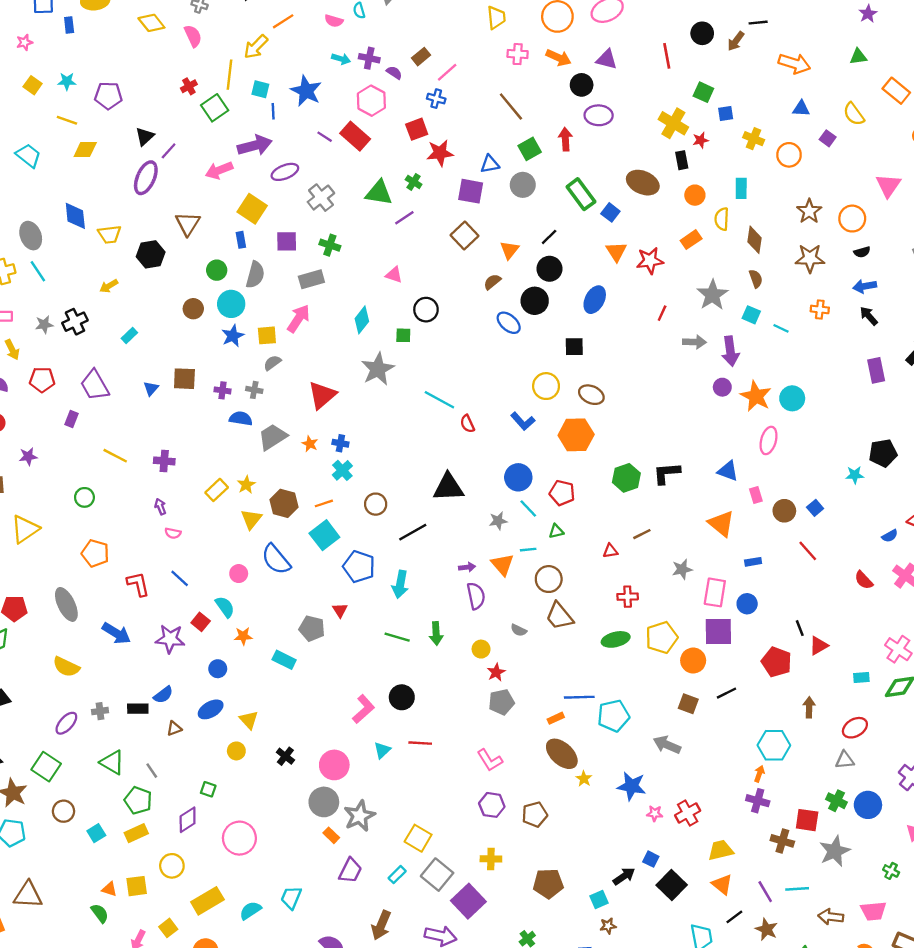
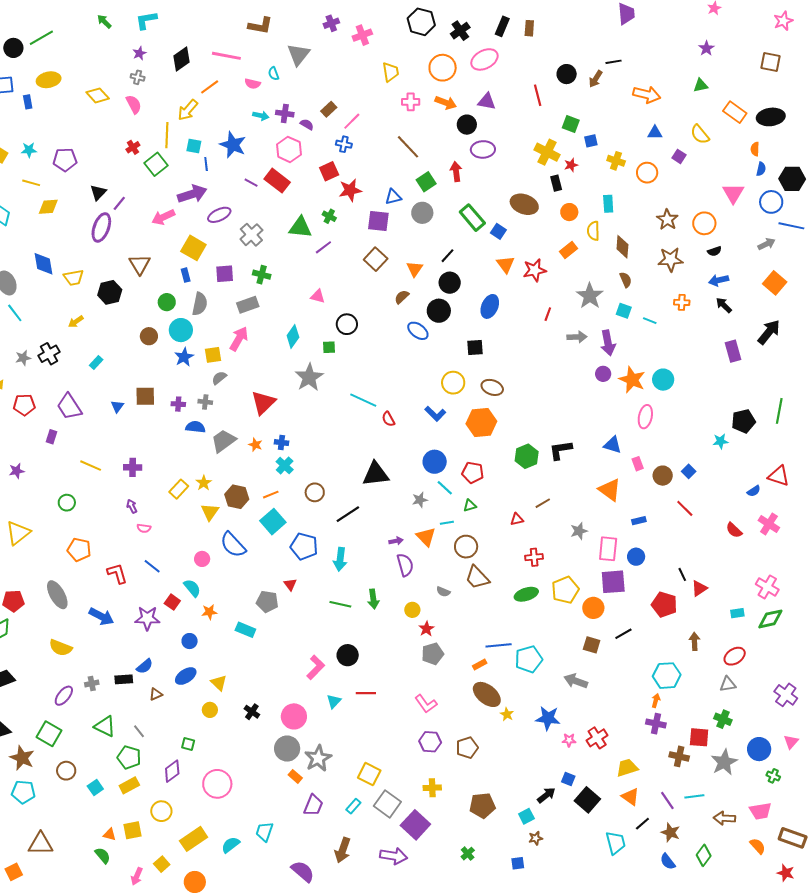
blue circle: (868, 805) -> (759, 749), moved

